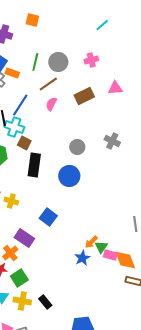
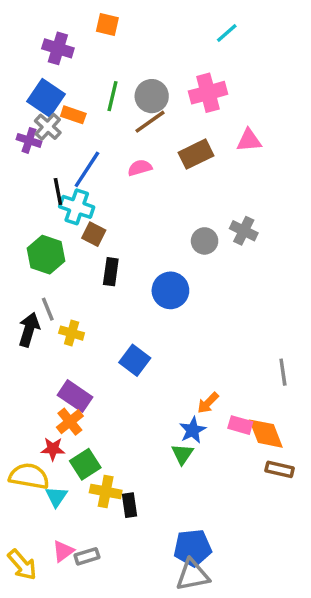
pink cross: (91, 60) -> (208, 93), size x1.5
brown line: (48, 84) -> (150, 122), moved
pink semicircle: (51, 104) -> (140, 168), turned 48
gray circle: (77, 147) -> (205, 241), moved
black rectangle: (34, 165) -> (111, 272), size x0.7
purple rectangle: (24, 238) -> (75, 396), moved
green triangle: (101, 247) -> (182, 454), moved
yellow cross: (22, 301) -> (106, 492), moved
black rectangle: (45, 302) -> (130, 505), turned 32

